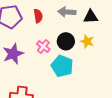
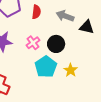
yellow star: (87, 41) -> (71, 70), moved

